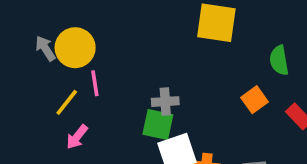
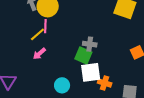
pink line: (95, 83) -> (45, 26), moved

